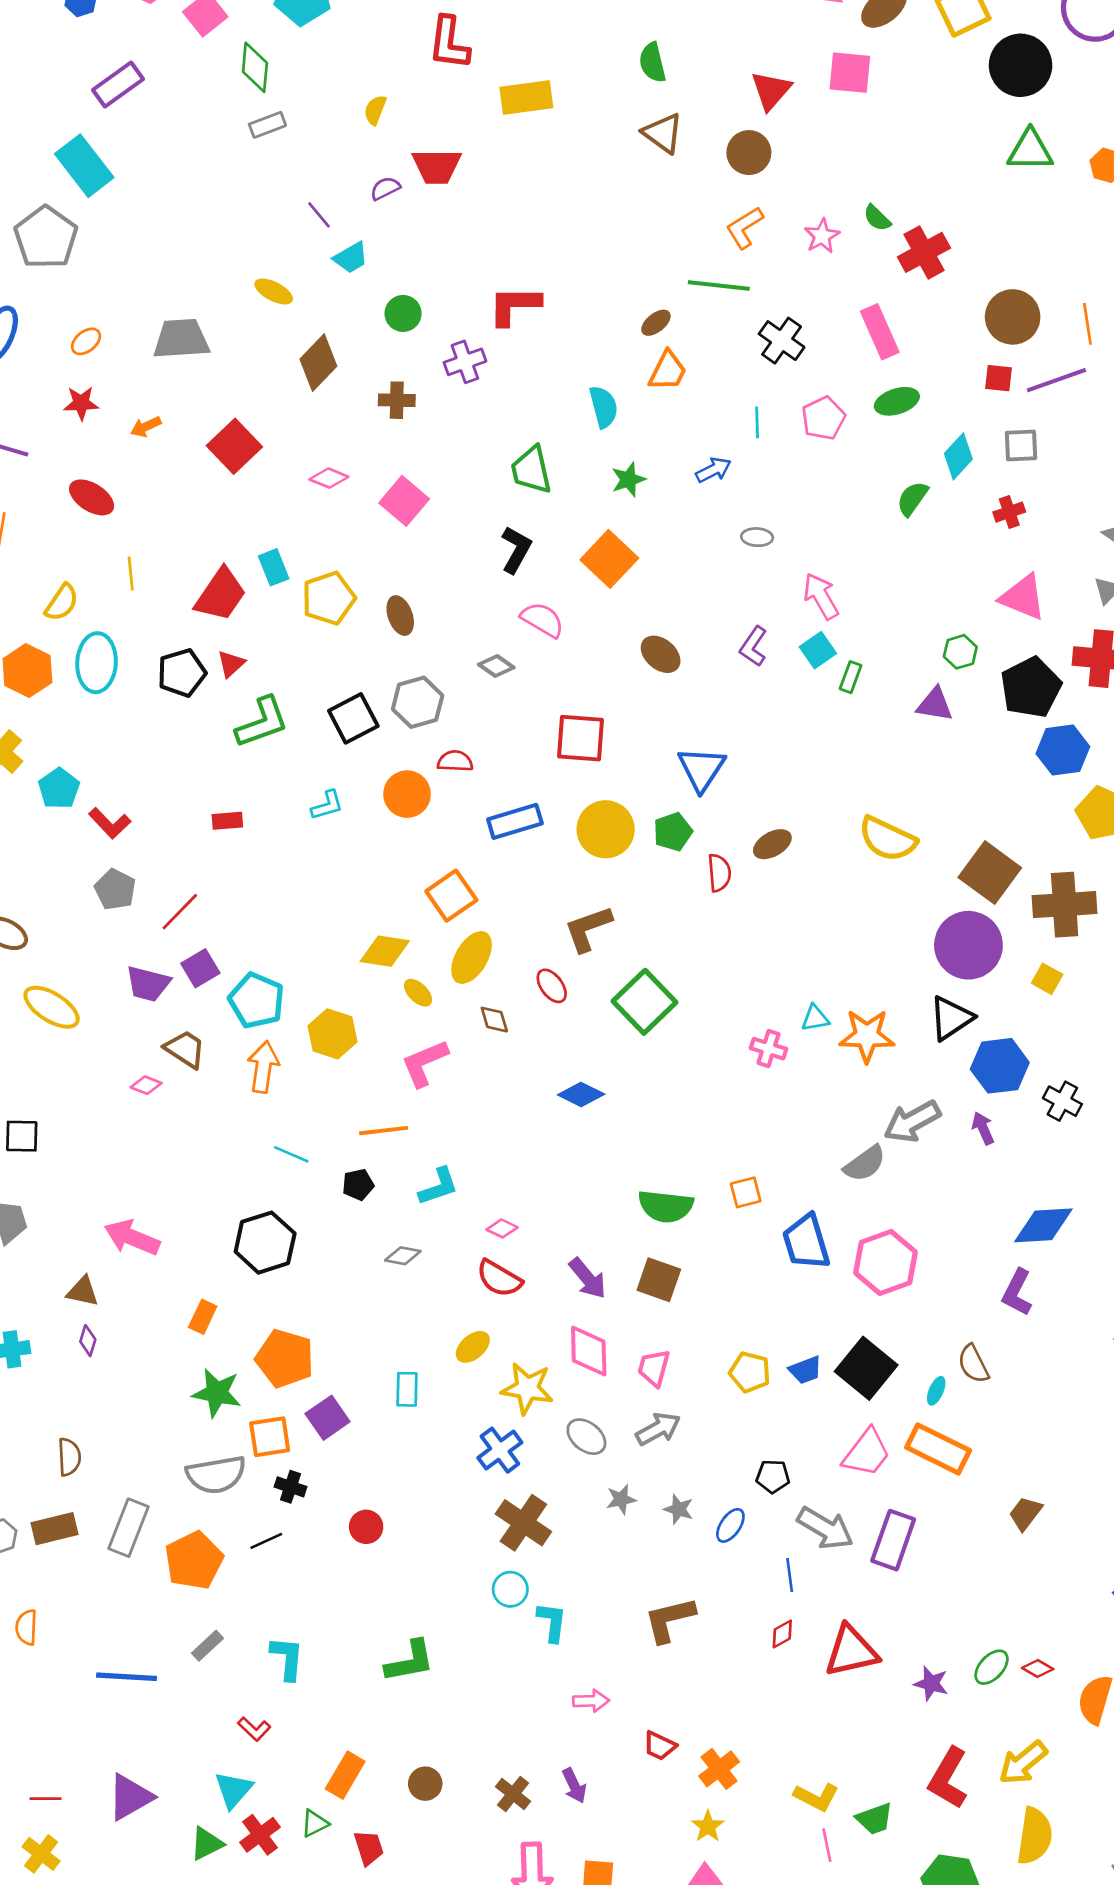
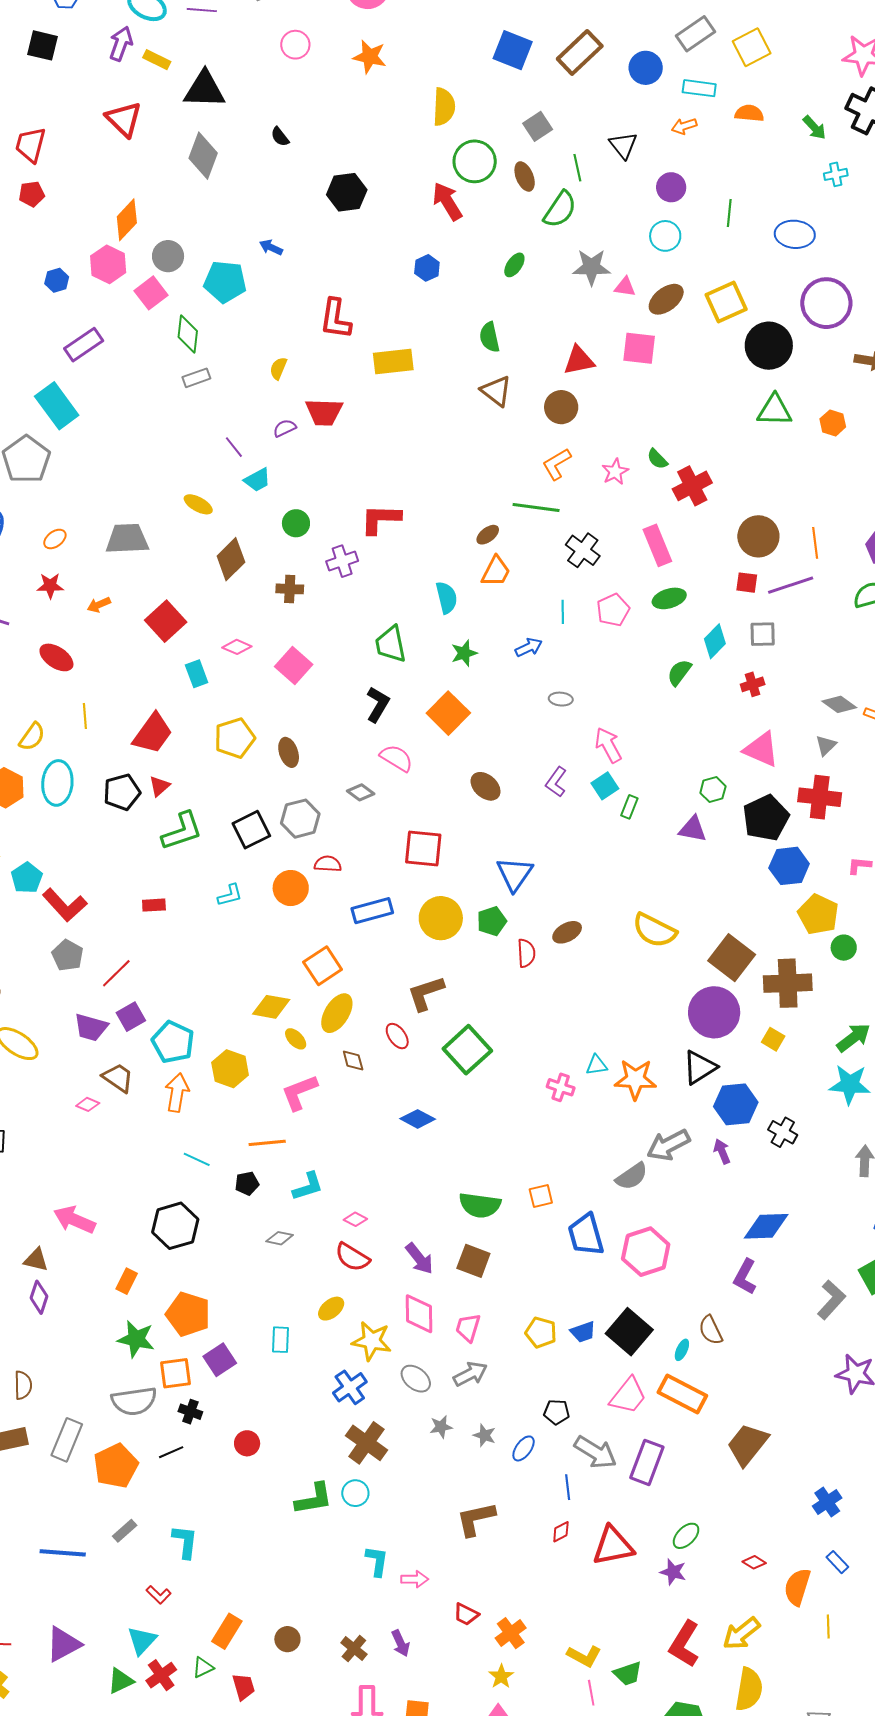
red triangle: (771, 90) -> (579, 360), turned 36
cyan rectangle: (274, 567) -> (197, 674), moved
red L-shape: (110, 823) -> (65, 905), size x1.4
purple diamond: (88, 1341) -> (39, 1297), size x1.4
brown trapezoid: (1025, 1513) -> (748, 1444), size x1.6
cyan L-shape: (552, 1622) -> (377, 1561), moved
green L-shape: (410, 1661) -> (314, 1499), moved
green ellipse: (992, 1667) -> (686, 1536), moved

